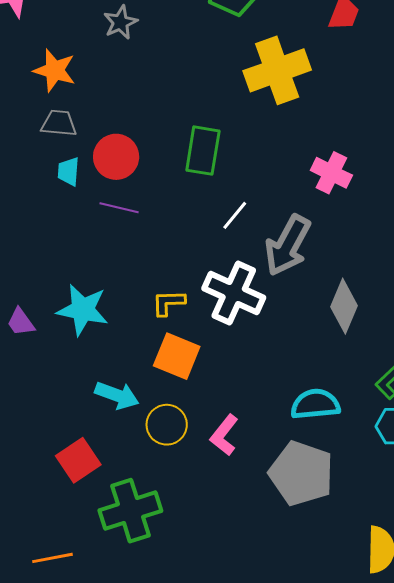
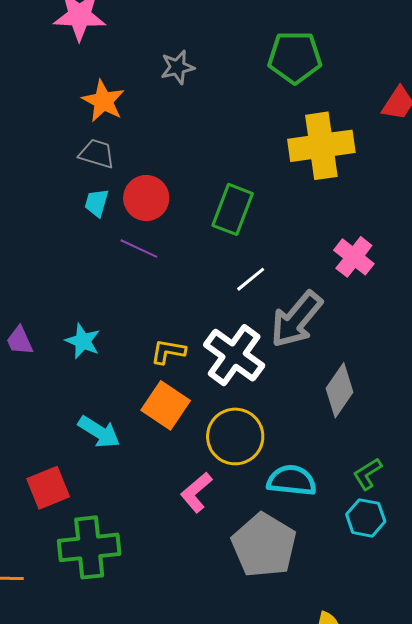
cyan star: (83, 310) -> (83, 341), size x0.7
yellow circle: (167, 425) -> (235, 436), moved, size x1.4

